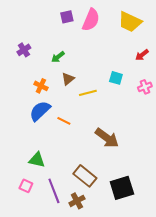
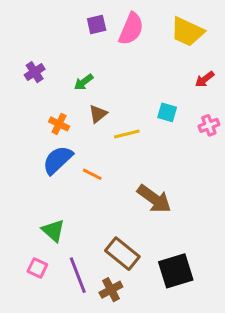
green triangle: (37, 160) -> (53, 231), turned 30

